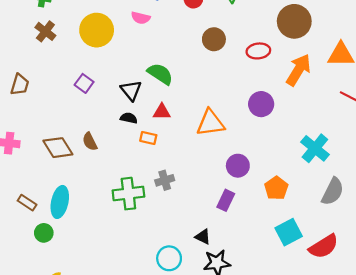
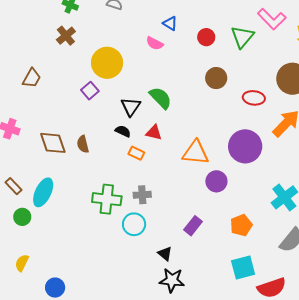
yellow circle: (97, 30) -> (107, 63), moved
purple circle: (261, 104) -> (245, 146), size x1.4
purple circle: (238, 166) -> (216, 181), moved
cyan circle: (169, 258) -> (134, 224), moved

